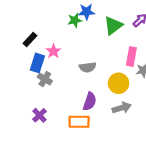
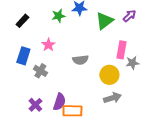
green star: (75, 20) -> (58, 16), moved
black rectangle: (30, 40) -> (22, 21), moved
blue rectangle: (37, 63) -> (23, 56), moved
purple semicircle: (90, 101) -> (59, 102), moved

